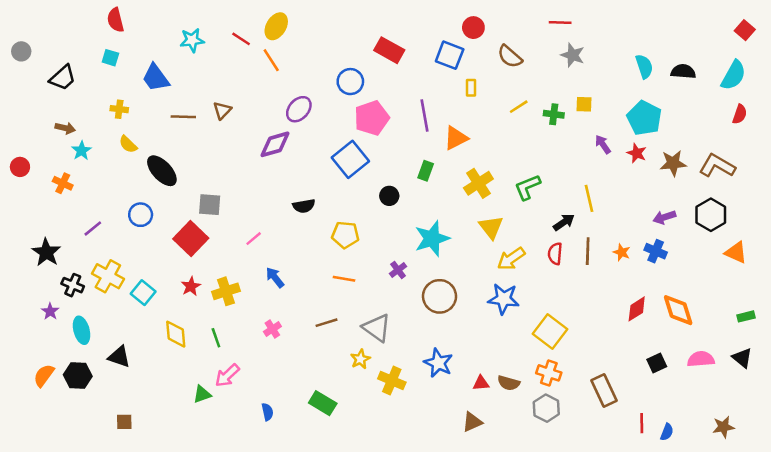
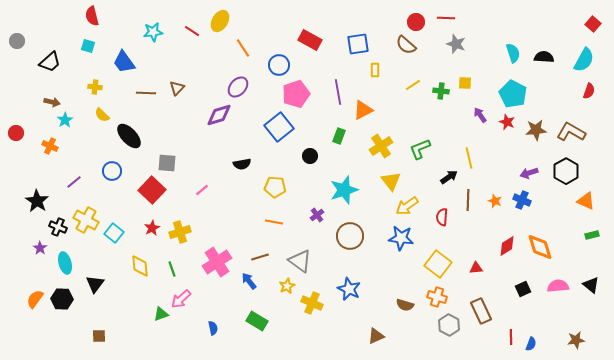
red circle: (473, 28) -> (416, 22), moved
blue square: (450, 55) -> (358, 44), turned -30
orange line: (271, 60) -> (243, 48), moved
red semicircle: (555, 254) -> (442, 217), moved
blue arrow: (275, 278) -> (249, 281), moved
green rectangle: (746, 316) -> (592, 235), moved
pink cross: (272, 329) -> (217, 262), size x2.0
black triangle: (119, 357) -> (95, 284), turned 48
red triangle: (481, 383) -> (476, 268), moved
gray hexagon: (546, 408) -> (449, 325), moved

